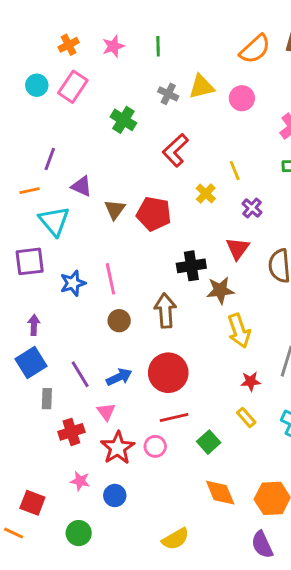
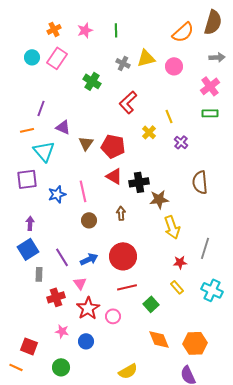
red triangle: (238, 248) -> (114, 176), moved, turned -36
brown arrow: (165, 311) -> (121, 213), size x0.6
pink circle: (155, 446) -> (113, 316), moved

